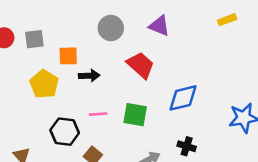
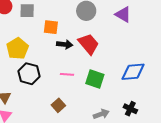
red trapezoid: (141, 65) -> (89, 44), moved
yellow pentagon: (44, 84) -> (17, 48), moved
black hexagon: (65, 132) -> (29, 74), moved

